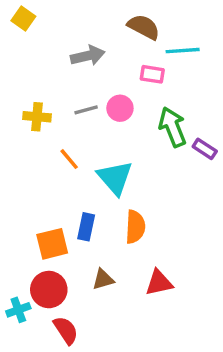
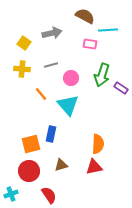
yellow square: (23, 18) -> (24, 43), moved
pink circle: (120, 108) -> (71, 78), moved
green arrow: (172, 127) -> (102, 75), turned -140
orange semicircle: (135, 227) -> (98, 144), moved
cyan cross: (18, 310) -> (11, 194), moved
red semicircle: (66, 330) -> (49, 195), moved

